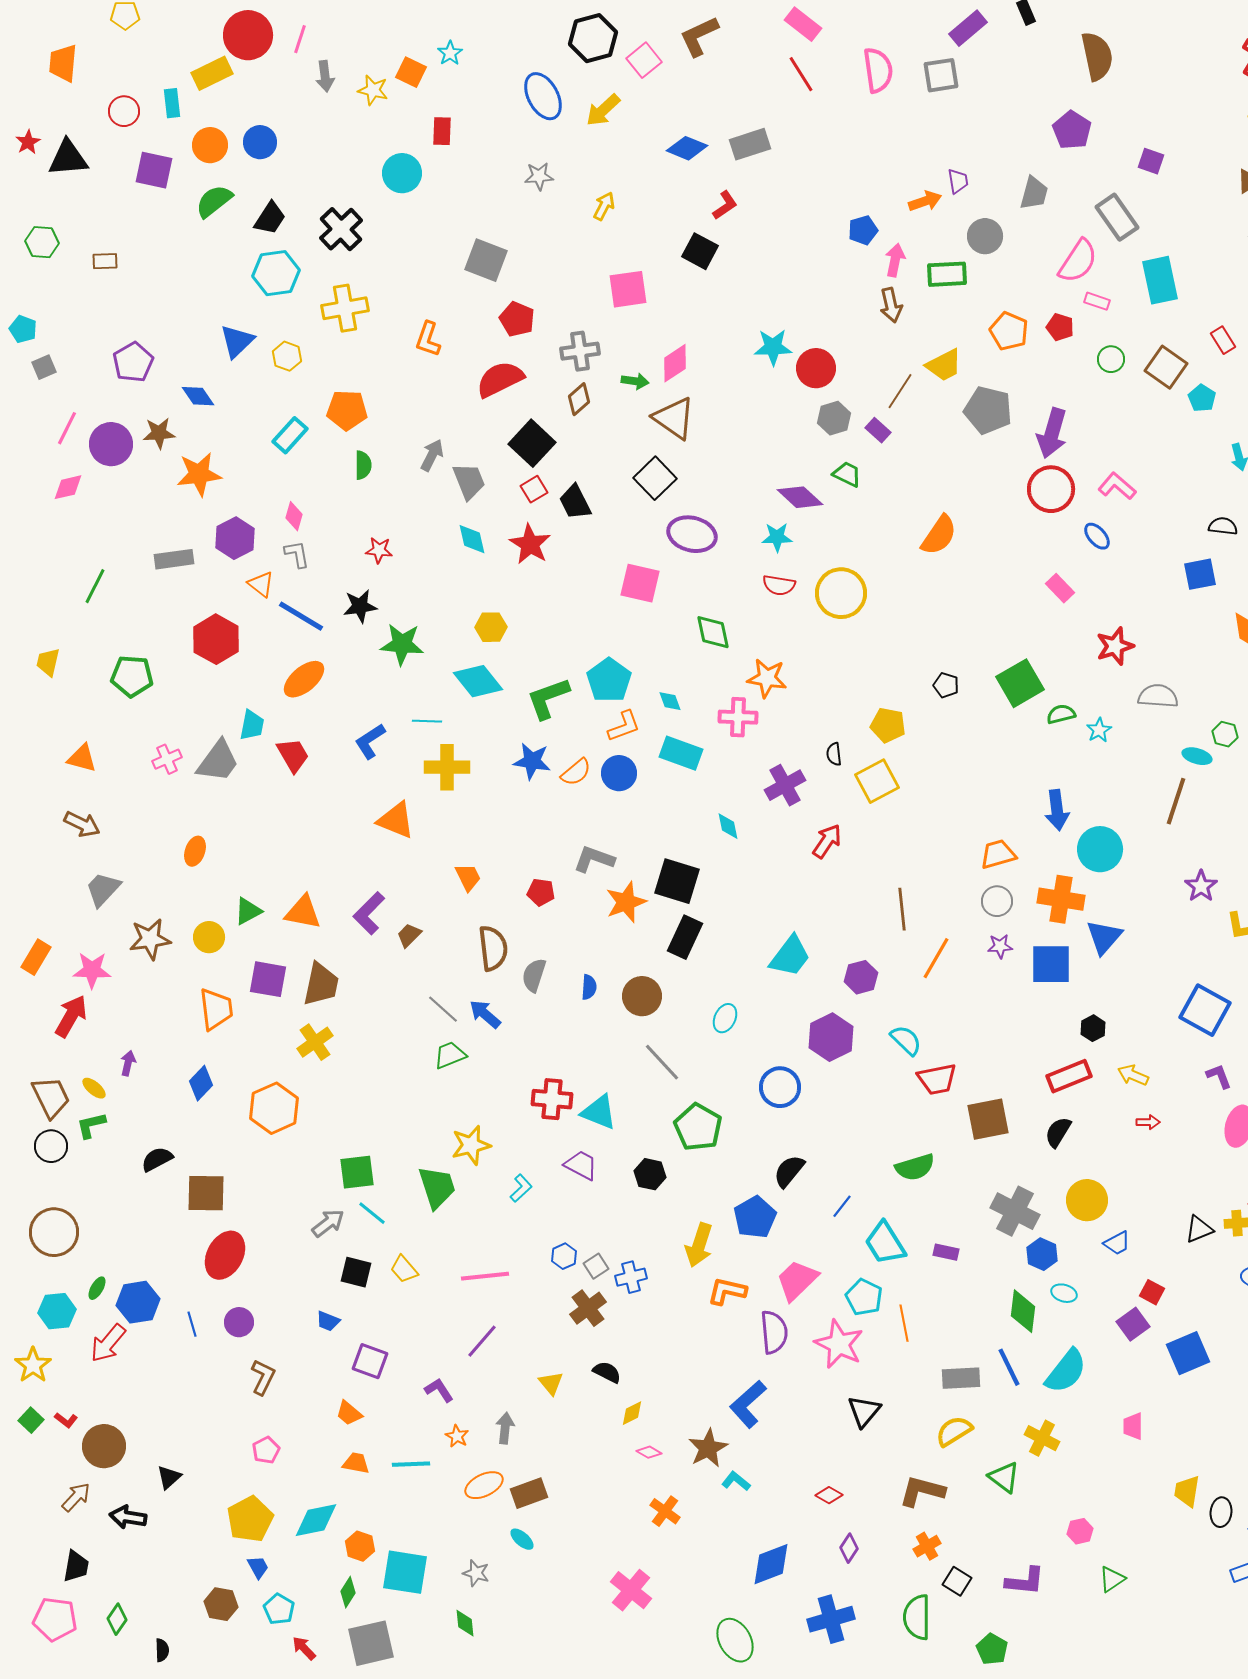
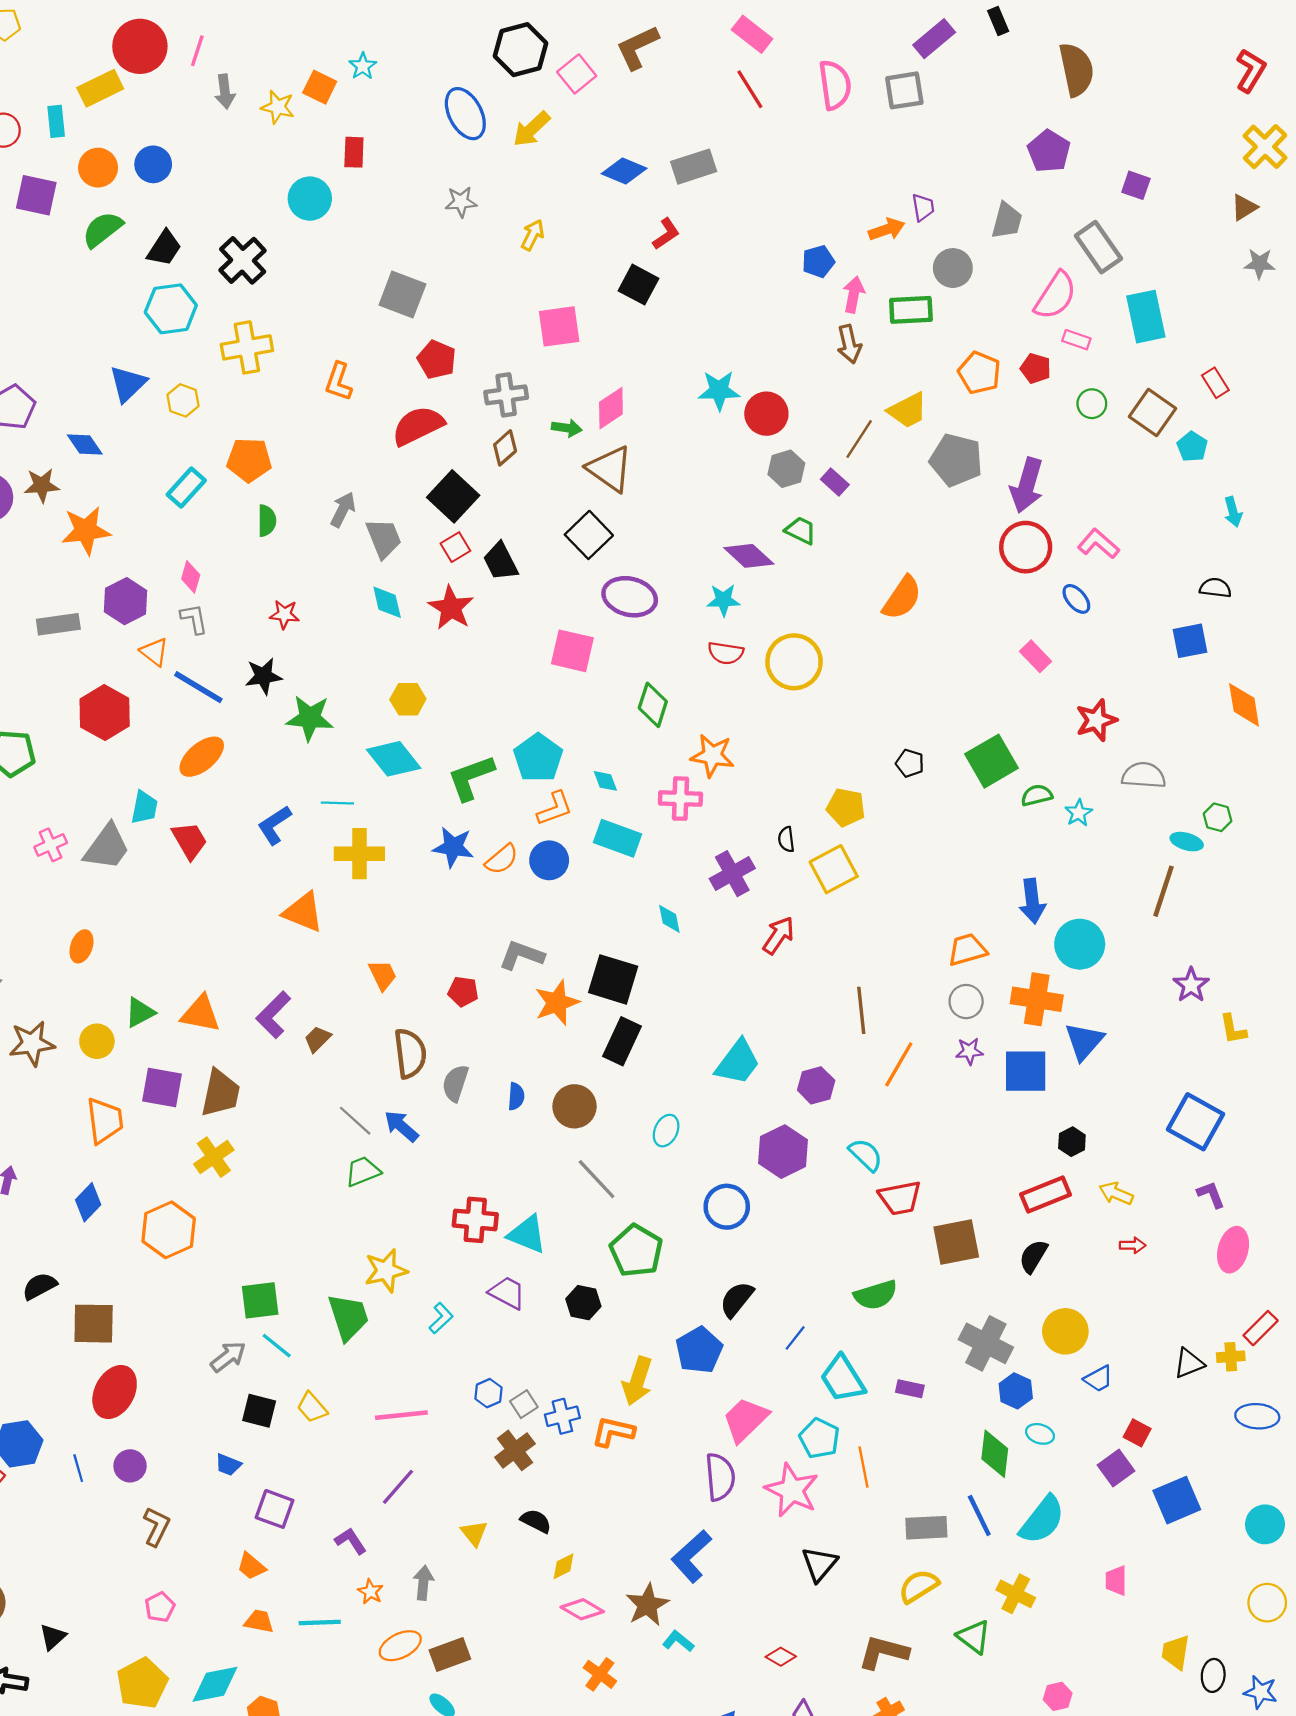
green diamond: (713, 632) -> (653, 705), turned 30
orange L-shape: (727, 1291) -> (613, 1432), moved
pink diamond: (649, 1452) -> (582, 1609), size x1.5

